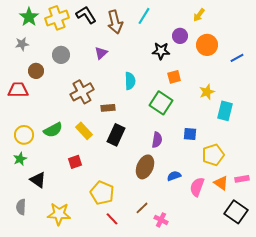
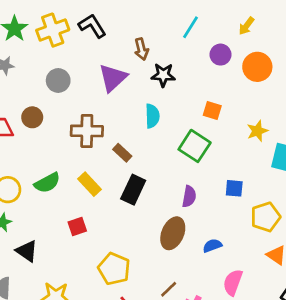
cyan line: (144, 16) -> (190, 27), moved
brown arrow: (115, 22) -> (141, 49), moved, size x0.7
black star: (161, 51) -> (163, 75), moved
purple triangle: (101, 53) -> (113, 78), size x1.6
brown circle: (36, 71) -> (32, 117), moved
orange square: (174, 77) -> (212, 111), turned 32
brown cross: (82, 92) -> (87, 131), turned 30
brown rectangle: (108, 108) -> (122, 153), turned 48
pink semicircle: (197, 187) -> (233, 282), moved

